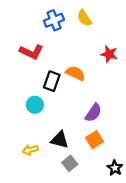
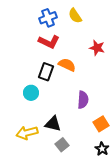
red L-shape: (31, 52) -> (49, 42), moved
purple semicircle: (93, 113) -> (83, 100), turned -30
orange square: (95, 140) -> (101, 124), moved
yellow arrow: (30, 150) -> (27, 133), size x1.5

